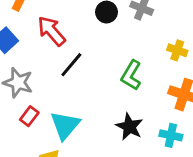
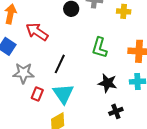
yellow cross: (177, 50) -> (124, 11), moved
black line: (71, 65) -> (60, 64), moved

